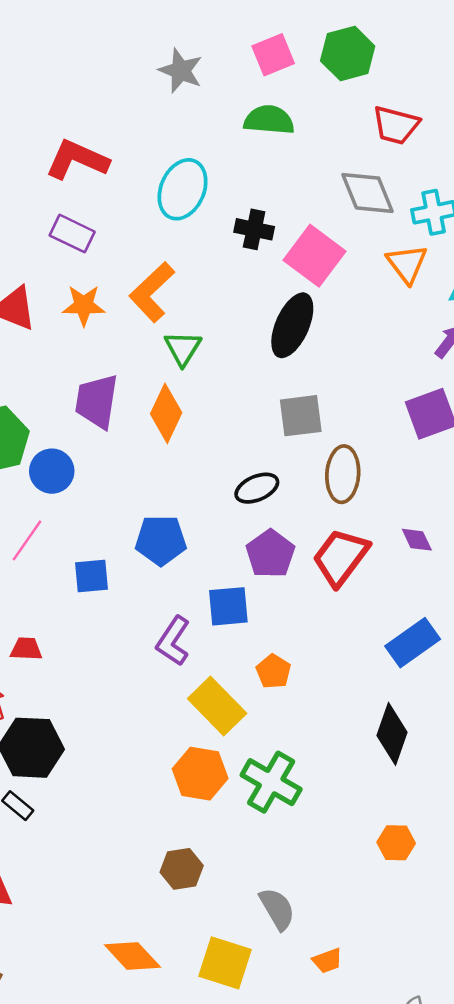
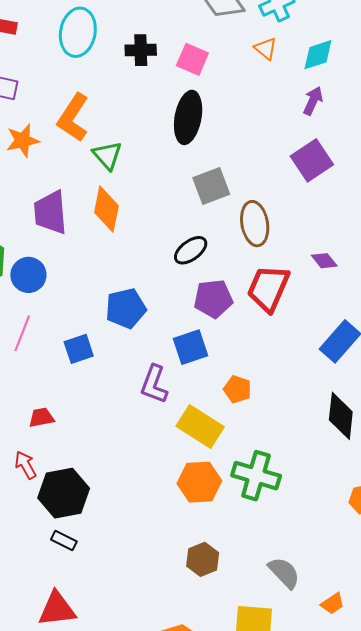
pink square: (314, 256) -> (192, 59), size x0.7
orange triangle: (407, 264) -> (266, 49), size x0.7
purple pentagon: (270, 554) -> (213, 299), turned -30

